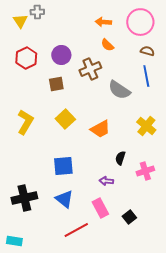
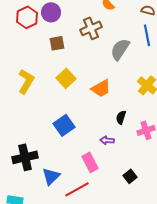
purple circle: (61, 55) -> (51, 12), moved
gray semicircle: (119, 90) -> (120, 49), turned 90
blue square: (63, 166) -> (64, 125), turned -30
blue triangle: (64, 199) -> (51, 176), moved, turned 36
pink rectangle: (100, 208) -> (90, 162), moved

